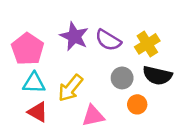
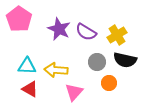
pink pentagon: (28, 49) -> (19, 19), moved
yellow arrow: (70, 88) -> (56, 70), turned 55
pink triangle: (93, 116) -> (74, 92), turned -36

